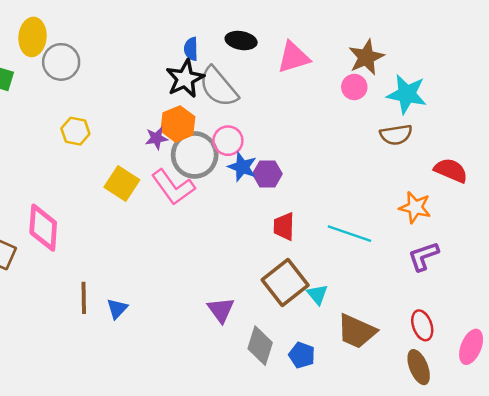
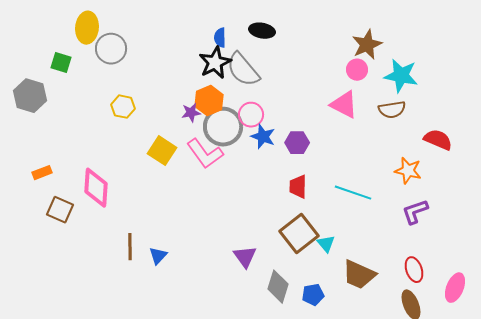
pink triangle: (294, 57) -> (344, 105), moved, turned 44
purple hexagon: (267, 174) -> (297, 143), moved
blue pentagon: (302, 355) -> (313, 295), turned -30

